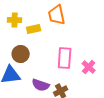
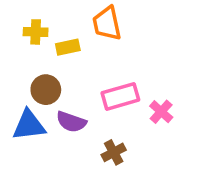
pink rectangle: (65, 58) -> (120, 96), turned 70
purple semicircle: (41, 85) -> (71, 122), moved

